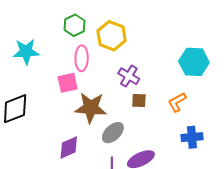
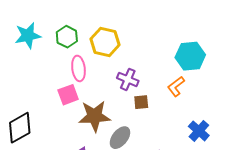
cyan star: (26, 52) -> (28, 36), moved
orange L-shape: (177, 102) -> (176, 86), moved
blue cross: (192, 137) -> (199, 131), turned -35

